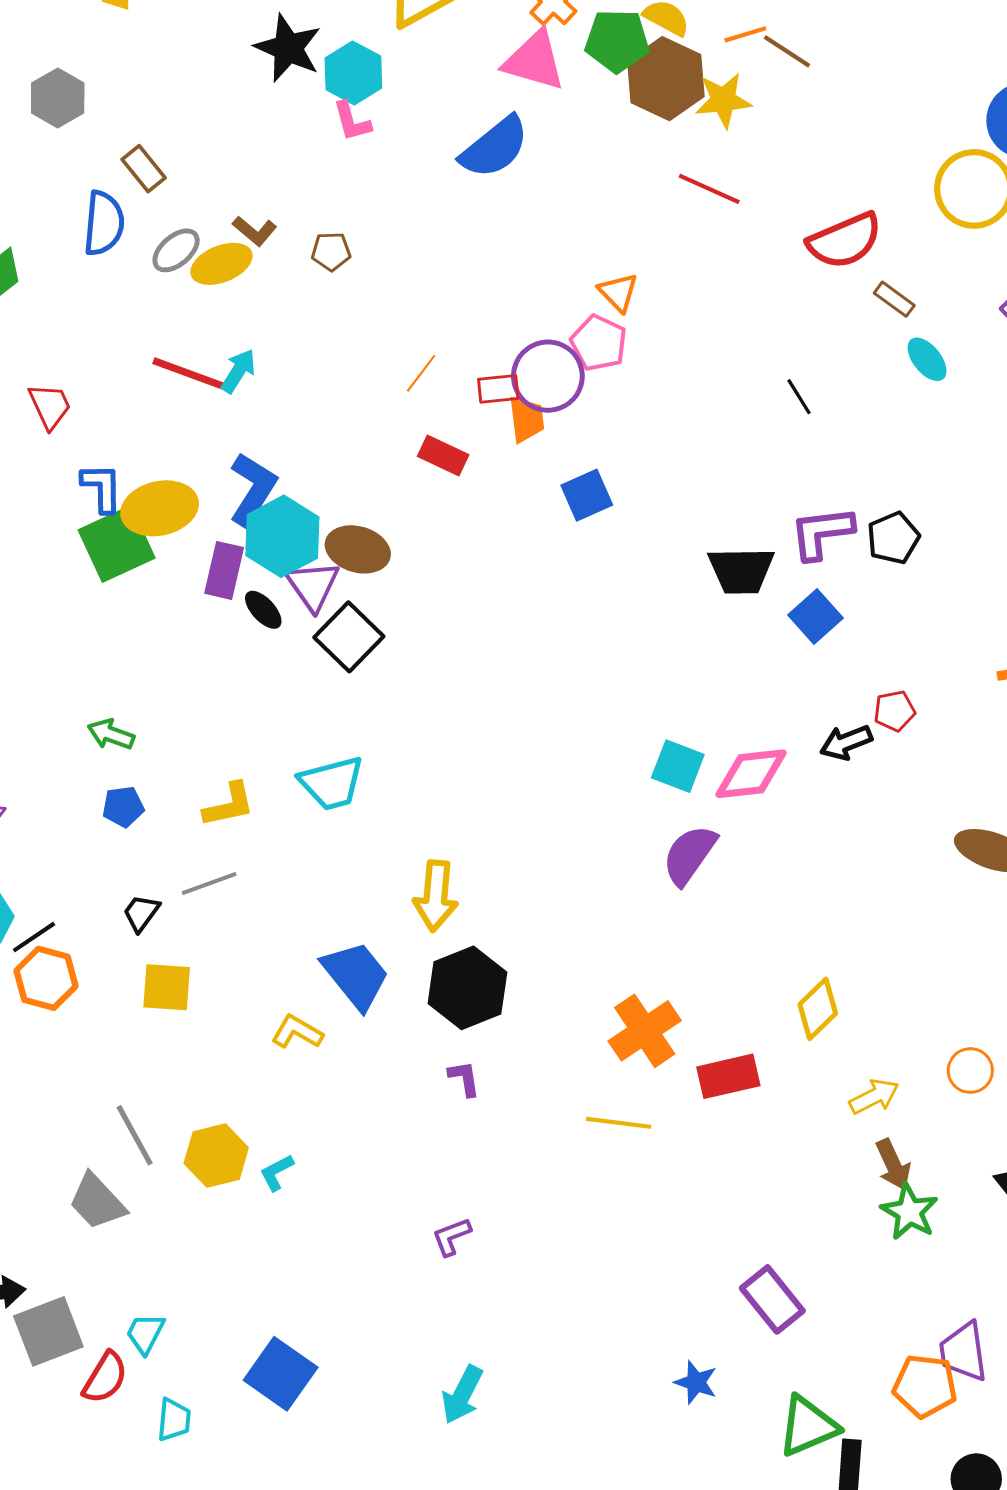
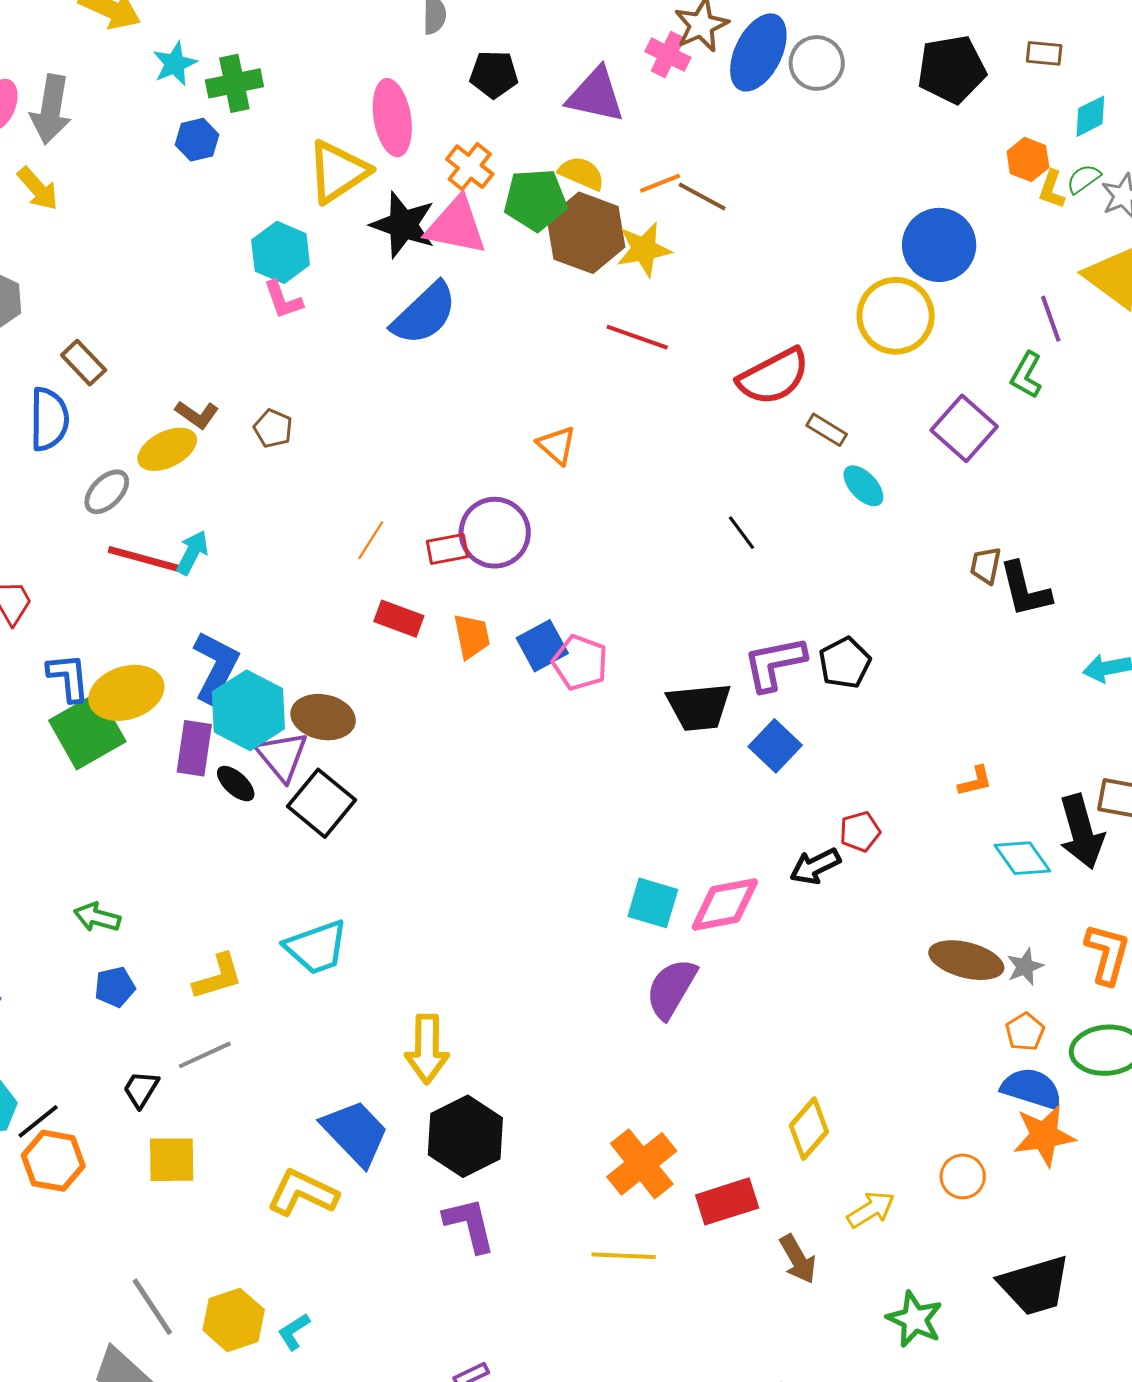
black star: (288, 48) -> (403, 225), moved
gray ellipse: (176, 250) -> (107, 492), moved
brown pentagon: (331, 251) -> (273, 428), turned 30
pink pentagon: (599, 343) -> (580, 663), moved
orange trapezoid: (526, 419) -> (472, 636), moved
yellow L-shape: (297, 1032) -> (303, 1193), size x1.4
purple L-shape: (464, 1078) -> (470, 1225), size x1.6
brown arrow: (893, 1165) -> (798, 1259), moved

